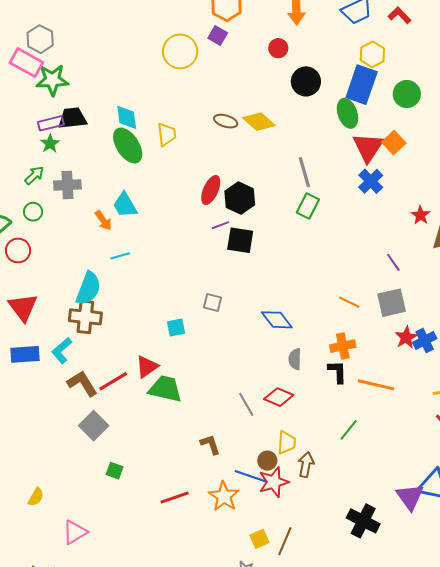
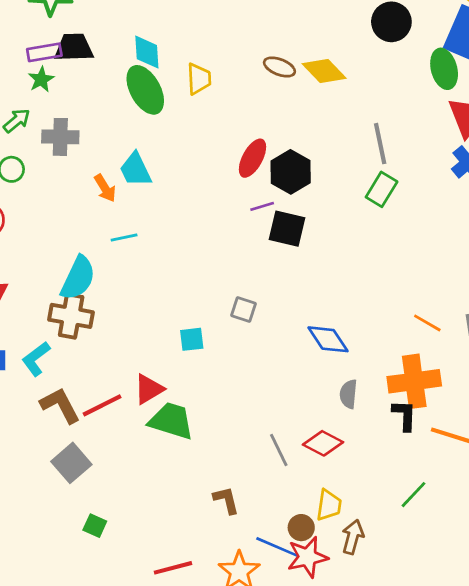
orange cross: (343, 346) -> (414, 381), size x1.5

